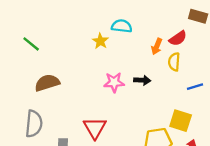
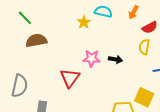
orange arrow: (157, 46) -> (134, 12), moved
brown semicircle: (47, 83) -> (36, 40), moved
red triangle: (95, 128) -> (70, 78), moved

